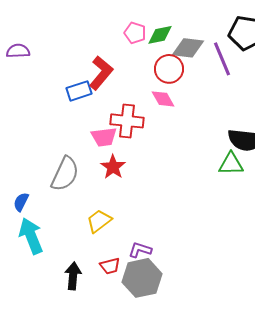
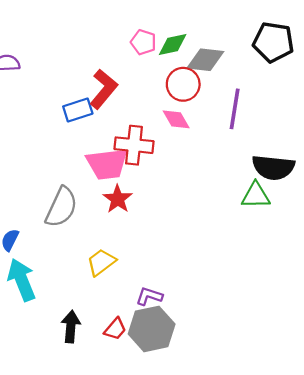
purple line: (222, 59) -> (235, 109), moved, turned 32
pink trapezoid: (104, 137) -> (107, 164), size x1.4
red trapezoid: (110, 266) -> (115, 329), moved, turned -35

